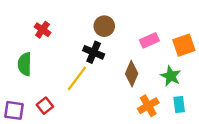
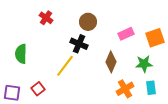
red cross: (42, 30) -> (46, 18), moved
green star: (171, 76) -> (144, 64), turned -30

